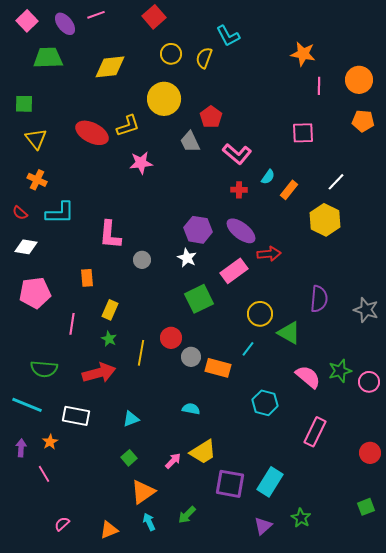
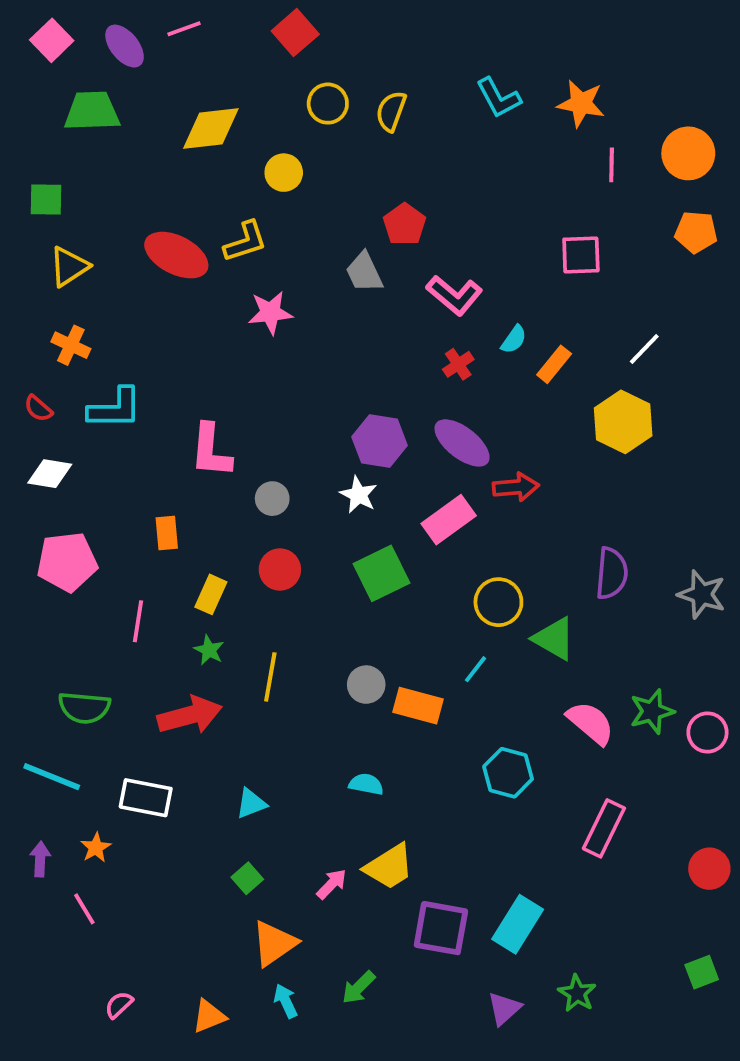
cyan L-shape: (228, 36) -> (498, 98), moved
yellow circle: (164, 99) -> (284, 173), moved, size x0.6
yellow triangle: (36, 139) -> (69, 267), turned 35
red cross: (239, 190) -> (458, 364), turned -35
red circle: (171, 338) -> (280, 570), moved

